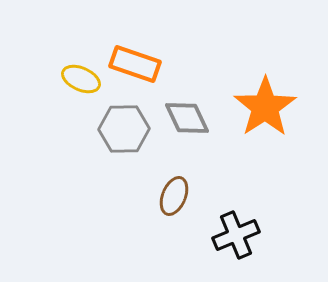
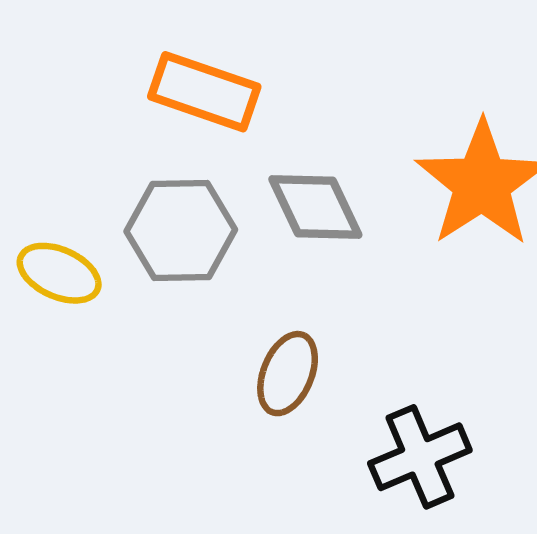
yellow ellipse: (81, 79) -> (59, 273), moved

